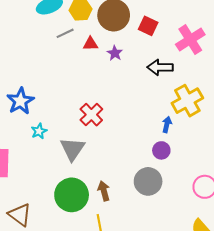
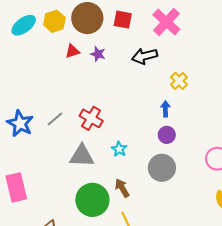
gray line: (65, 33) -> (55, 119), moved
yellow cross: (187, 101) -> (179, 81), size x0.6
cyan star: (39, 131) -> (119, 149), moved
gray triangle: (72, 149) -> (82, 156), turned -48

